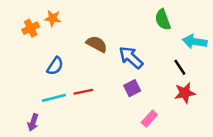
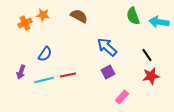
cyan arrow: (195, 42) -> (159, 22), moved
brown semicircle: (97, 44) -> (79, 16), moved
purple arrow: (33, 122) -> (21, 72), moved

